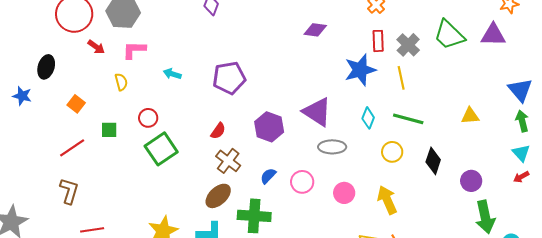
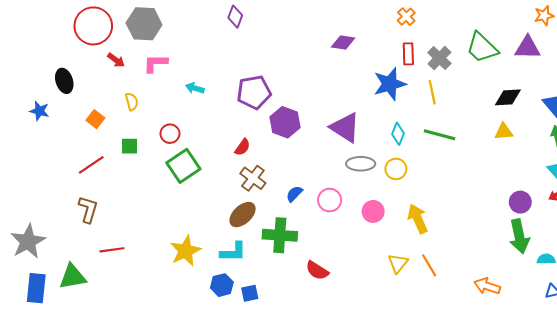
black ellipse: (46, 67) -> (64, 81), turned -35
yellow semicircle: (121, 82) -> (132, 102), moved
purple hexagon: (269, 127) -> (285, 122), moved
yellow circle: (392, 152) -> (396, 169), moved
black diamond: (433, 161) -> (508, 97), moved, turned 68
purple circle: (471, 181) -> (520, 202), moved

